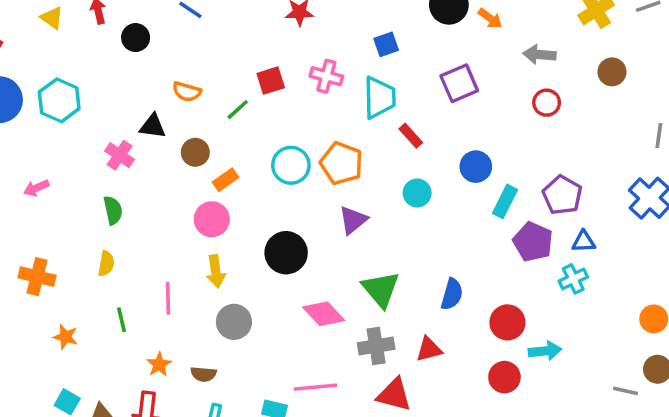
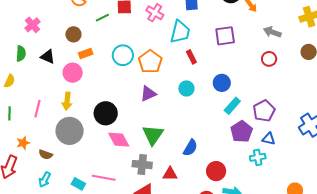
black triangle: (153, 126) -> (48, 57), moved
black circle: (286, 253) -> (106, 113), moved
gray circle: (234, 322) -> (70, 131), size x1.4

